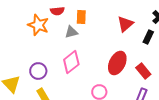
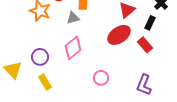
red ellipse: (117, 63) -> (119, 35), moved, turned 30
red rectangle: (143, 71) -> (145, 45), moved

